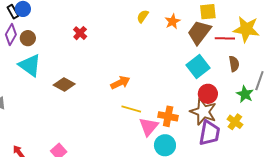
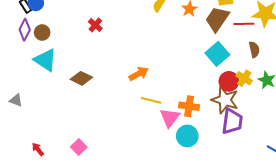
yellow cross: (235, 122) -> (244, 78), moved

